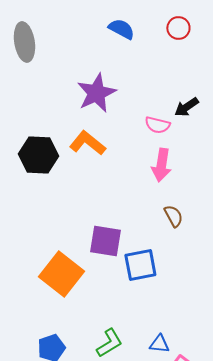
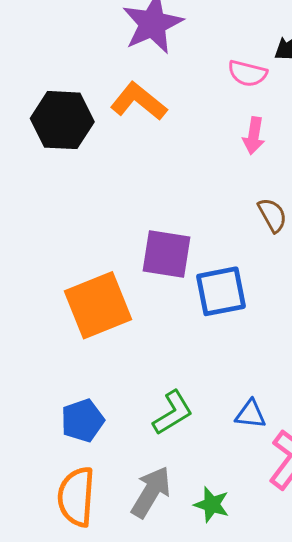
pink arrow: (161, 165) -> (254, 136), size x0.7
orange square: (61, 274) -> (98, 305), turned 30

